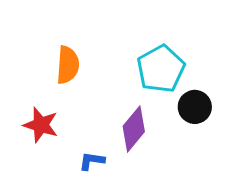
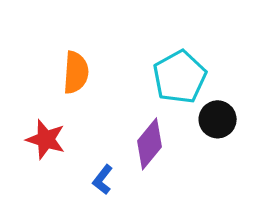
blue L-shape: (92, 161) -> (103, 180), turned -60

